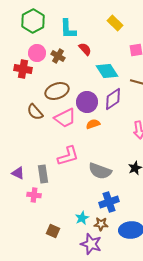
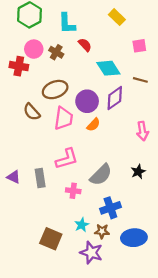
pink trapezoid: (65, 118) -> (64, 118), turned -55
orange semicircle: (93, 124) -> (93, 125), turned 152
gray semicircle: (100, 171) -> (101, 175), turned -65
pink cross: (34, 195) -> (73, 191), moved
brown square: (53, 231) -> (51, 239), size x1.5

